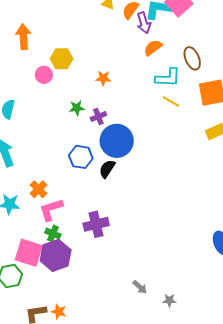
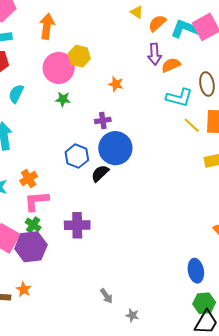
purple arrow: (144, 23) -> (155, 54), moved
pink circle: (44, 75) -> (59, 68), size x1.8
yellow line: (171, 101) -> (192, 125), moved
green star: (77, 108) -> (63, 99), moved
orange star: (59, 312) -> (24, 289), moved

